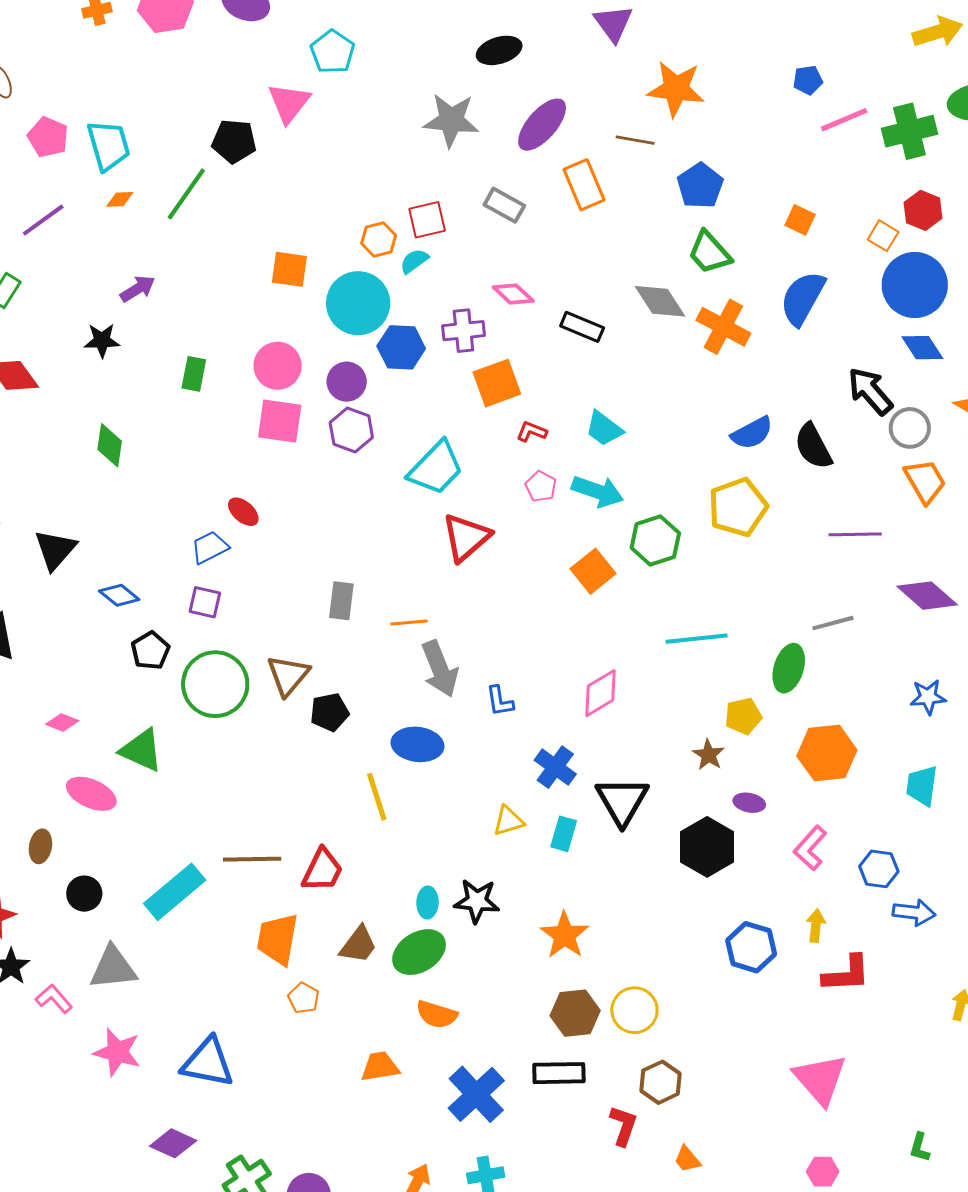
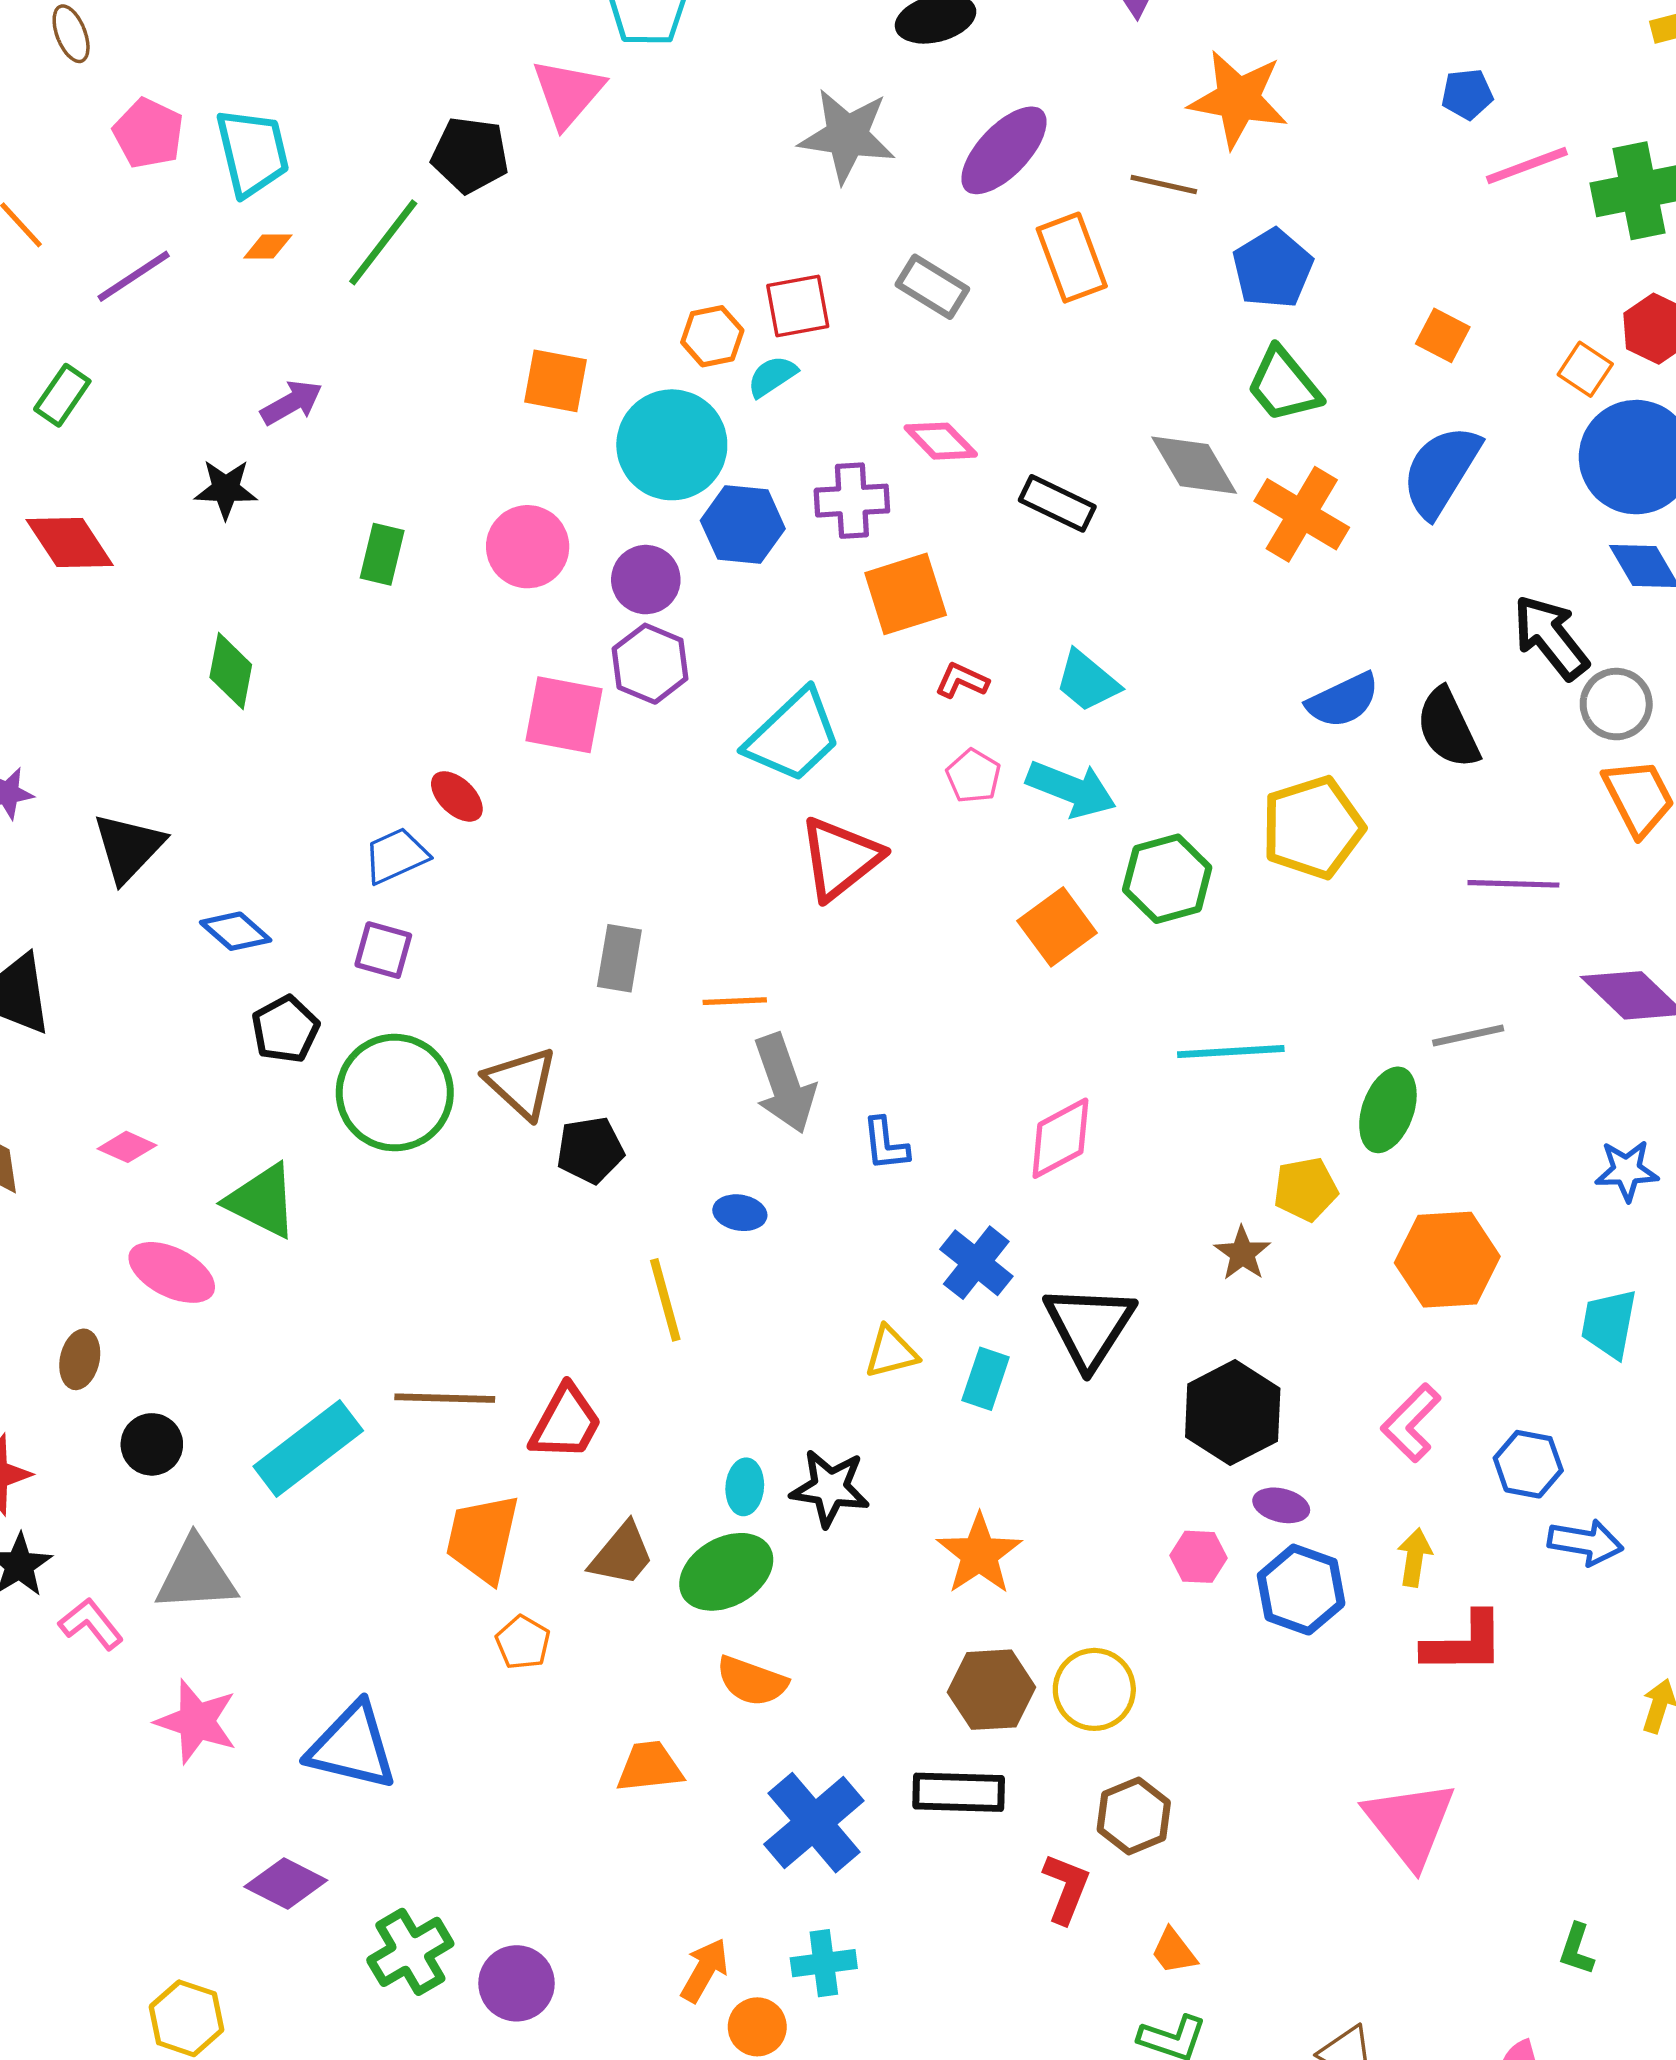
pink square: (280, 421) -> (564, 715), moved
brown triangle: (288, 675) -> (521, 1083), turned -30
blue ellipse: (417, 744) -> (740, 1213), size x0.6
purple ellipse: (749, 803) -> (1281, 1505), moved
pink hexagon: (823, 1172) -> (1199, 1557), moved

